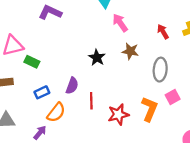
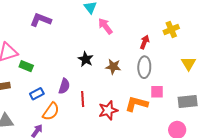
red arrow: (163, 32) -> (145, 42), moved, turned 56
brown star: (130, 51) -> (113, 67), moved
pink square: (173, 97) -> (157, 92), turned 32
orange L-shape: (150, 109) -> (136, 104), turned -95

